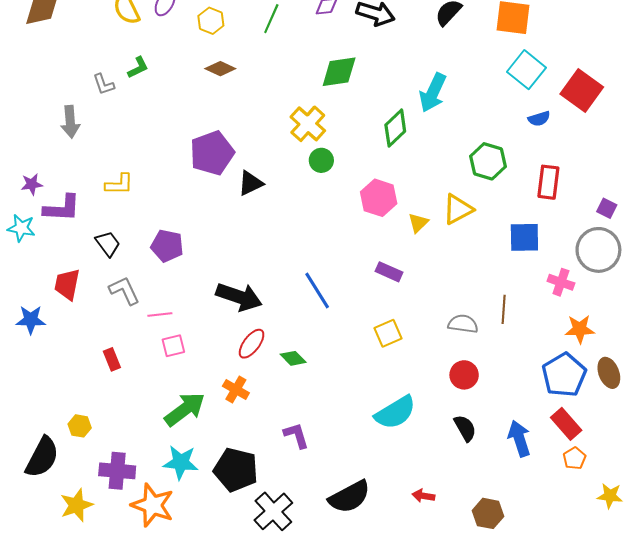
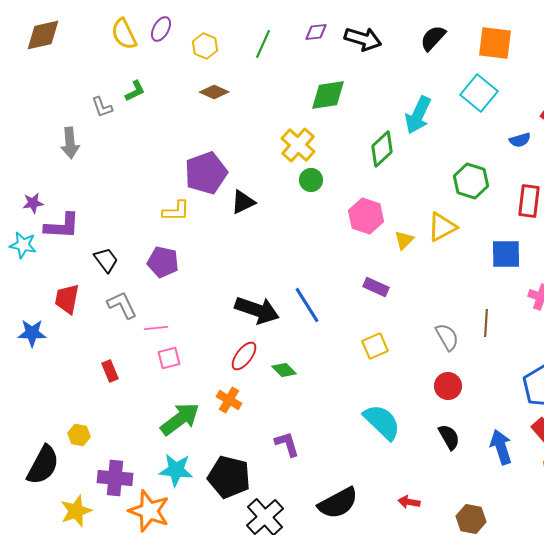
cyan square: (527, 70) -> (479, 93), moved
yellow L-shape: (119, 184) -> (176, 211), moved
black arrow: (239, 297) -> (257, 310), moved
gray semicircle: (463, 324) -> (447, 337), turned 52
cyan semicircle: (395, 412) -> (382, 422), turned -105

